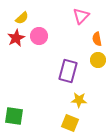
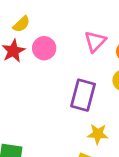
pink triangle: (81, 16) -> (95, 42), moved

